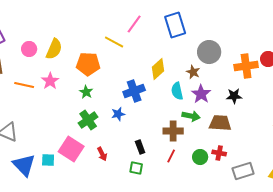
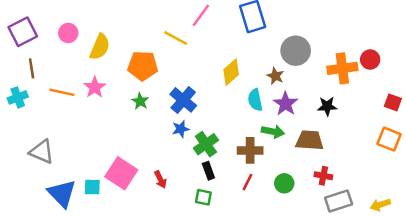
pink circle: (29, 49) -> (68, 33), moved
blue cross: (134, 91) -> (183, 100), moved, turned -30
green cross: (88, 120) -> (206, 144), moved
red cross: (219, 153) -> (323, 176), moved

